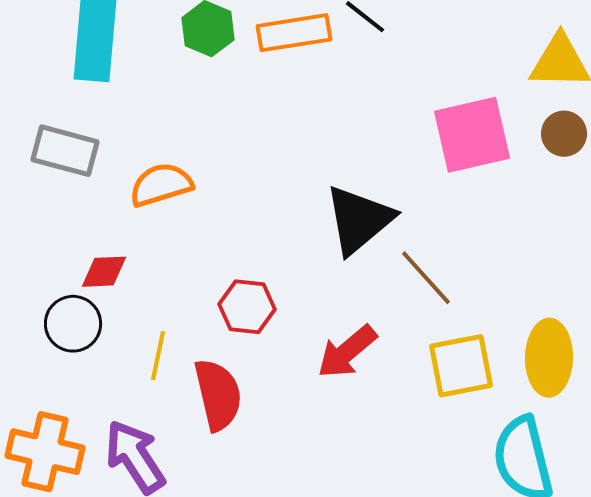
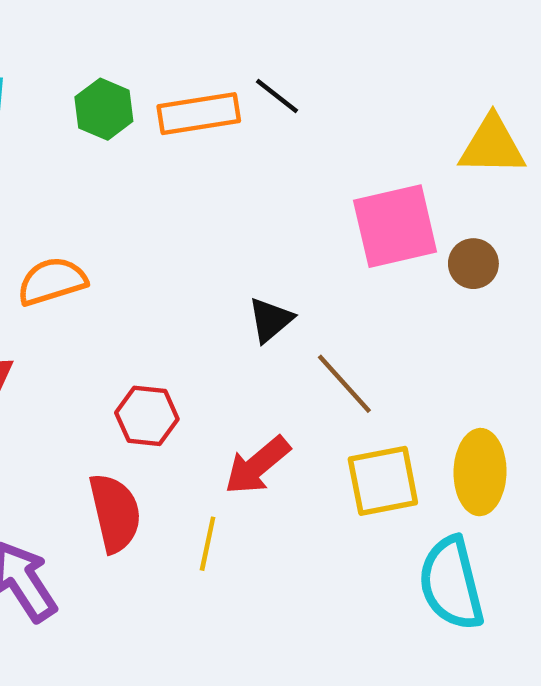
brown circle: (564, 134) -> (473, 264), moved
black triangle: (359, 220) -> (270, 320), size x0.6
yellow line: (158, 356) -> (208, 544), moved

